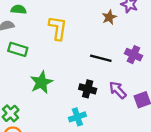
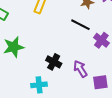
black line: (101, 58) -> (80, 25), moved

